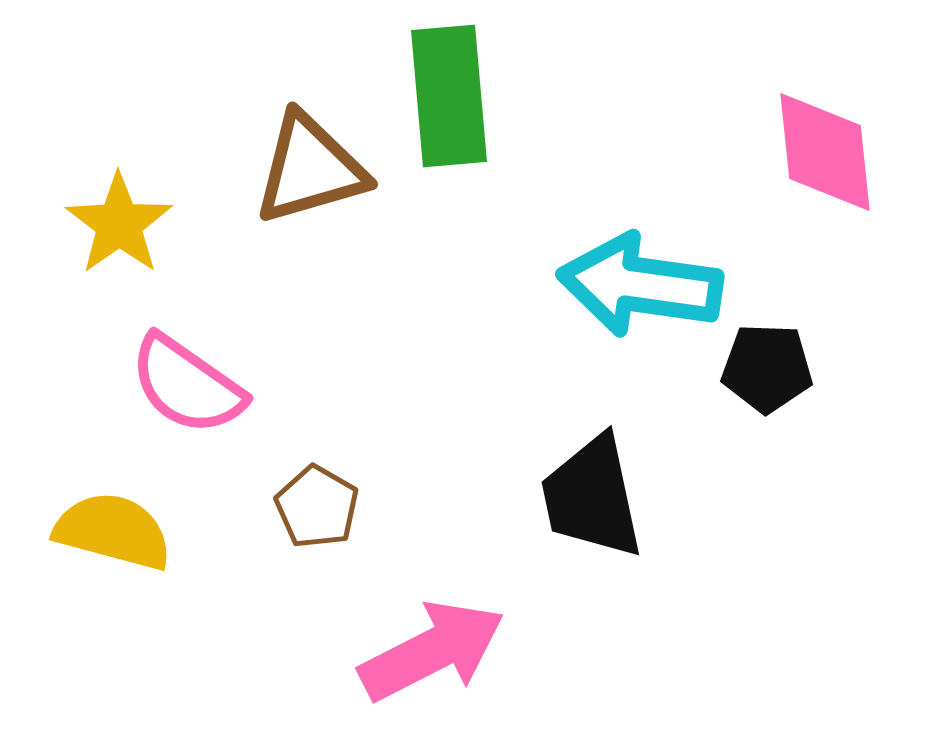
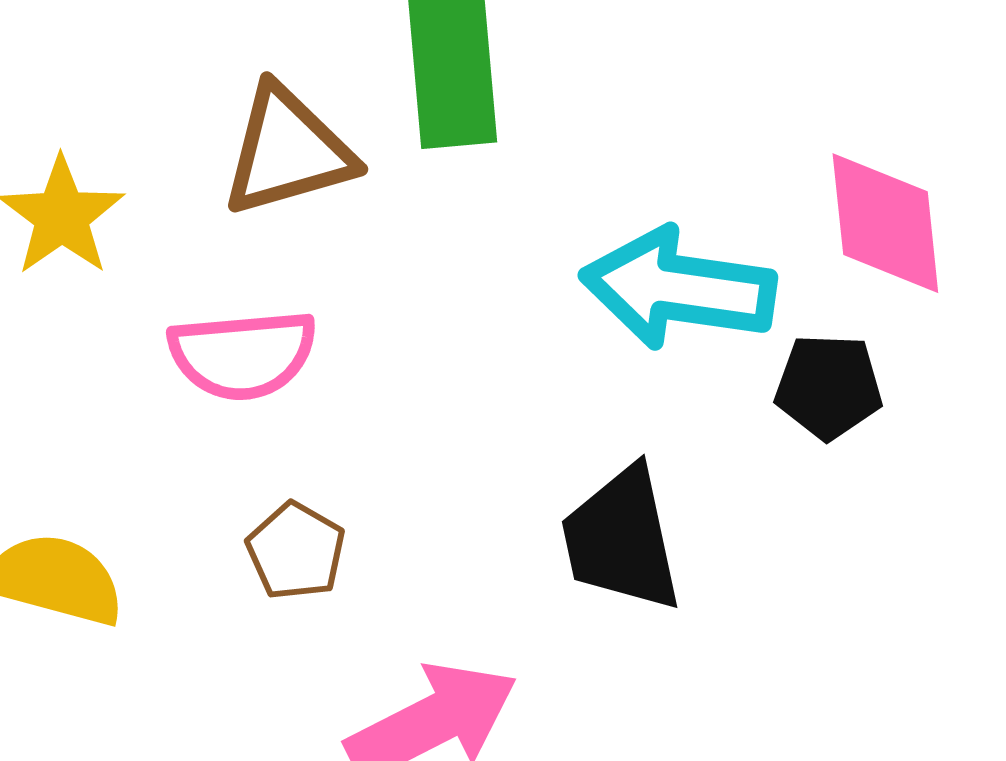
pink diamond: (825, 152) -> (885, 223), moved
pink semicircle: (187, 385) -> (243, 355), moved, turned -40

